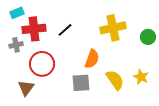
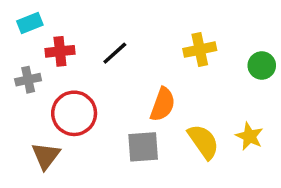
yellow cross: (113, 28) -> (200, 50), size x0.7
red cross: (34, 29) -> (60, 51), size x0.7

